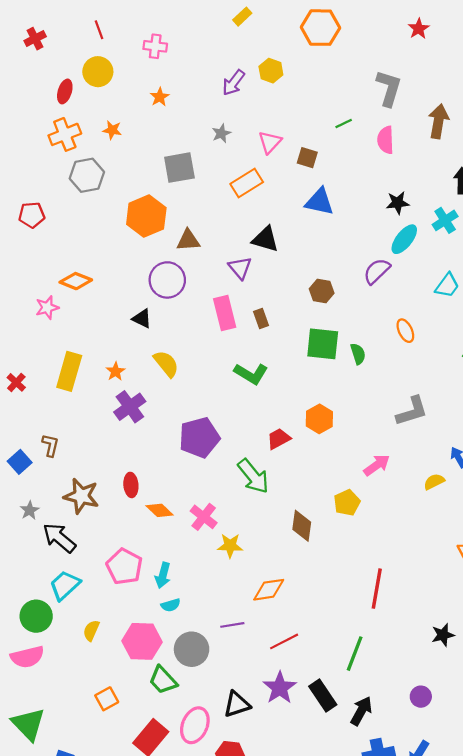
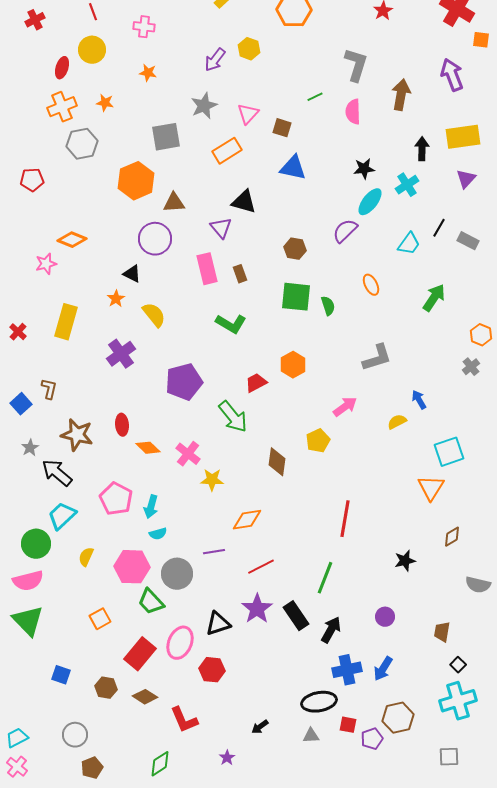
orange star: (160, 97) -> (148, 73), turned -30
gray star: (221, 133) -> (204, 106), size x1.5
orange star: (115, 371) -> (116, 299), moved
green triangle: (28, 724) -> (28, 621), moved

